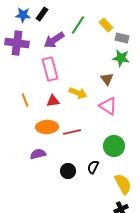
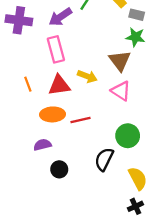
brown triangle: (107, 79) -> (120, 61), size x1.5
red triangle: (53, 101) -> (59, 85), size x1.5
black semicircle: (93, 167) -> (104, 159), size x1.5
black circle: (68, 171) -> (59, 169), moved

